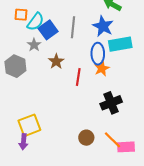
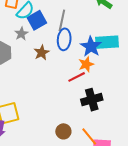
blue star: (103, 26) -> (91, 46), moved
blue ellipse: (98, 54) -> (64, 39), moved
red line: (78, 77) -> (77, 77), moved, turned 48

